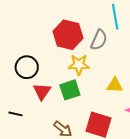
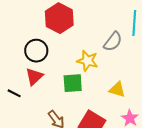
red hexagon: (68, 35) -> (59, 18), moved
red triangle: (42, 91) -> (34, 77), moved

